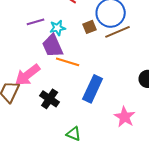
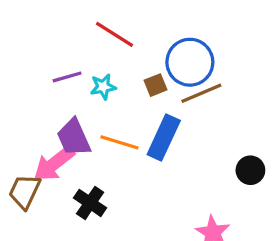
purple trapezoid: (53, 46) -> (74, 137), moved
blue rectangle: (93, 89) -> (164, 137), moved

